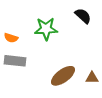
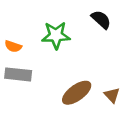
brown triangle: (92, 78) -> (112, 95), turned 48

